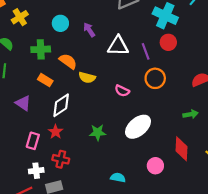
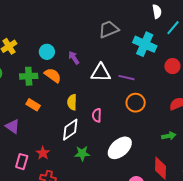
red circle: (168, 42) -> (172, 66), moved
purple line: (146, 51) -> (127, 78), turned -56
orange semicircle: (68, 61) -> (53, 75), moved
yellow semicircle: (87, 77) -> (72, 102), turned 77
pink semicircle: (122, 91) -> (97, 115), moved, turned 64
white diamond: (61, 105) -> (70, 130), moved

